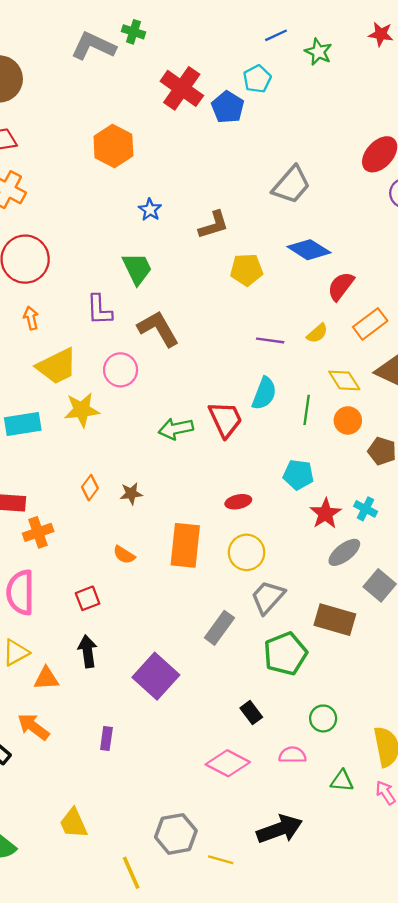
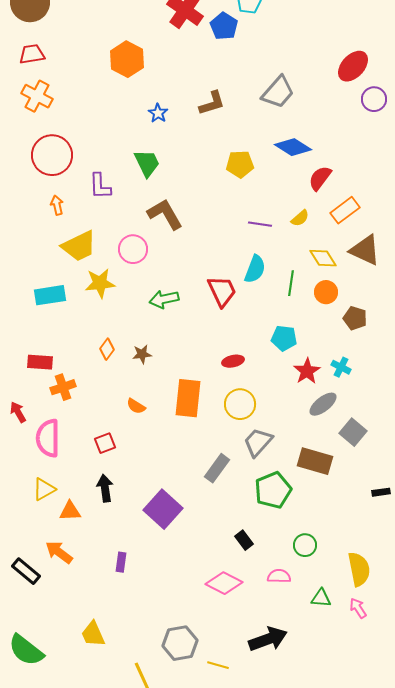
brown L-shape: (214, 225) -> (212, 103), moved
purple L-shape: (99, 310) -> (100, 186), moved
green arrow: (176, 429) -> (164, 299), moved

